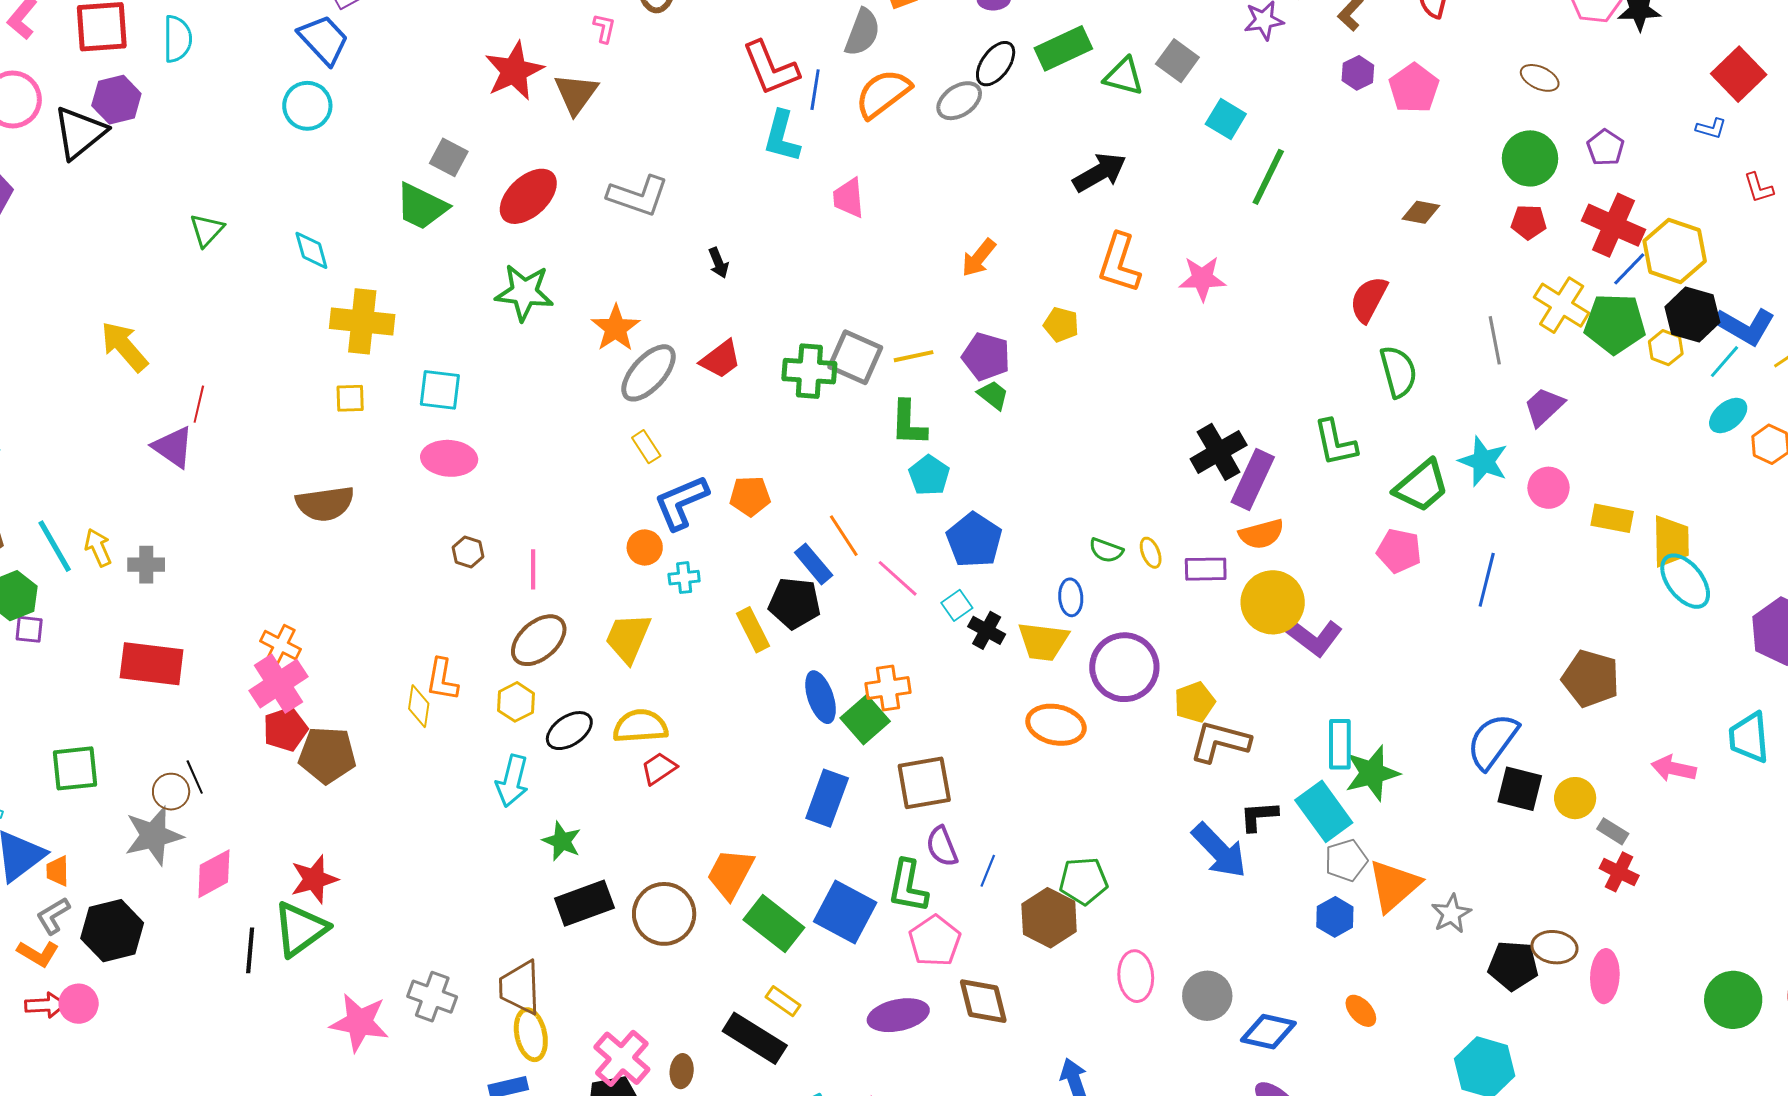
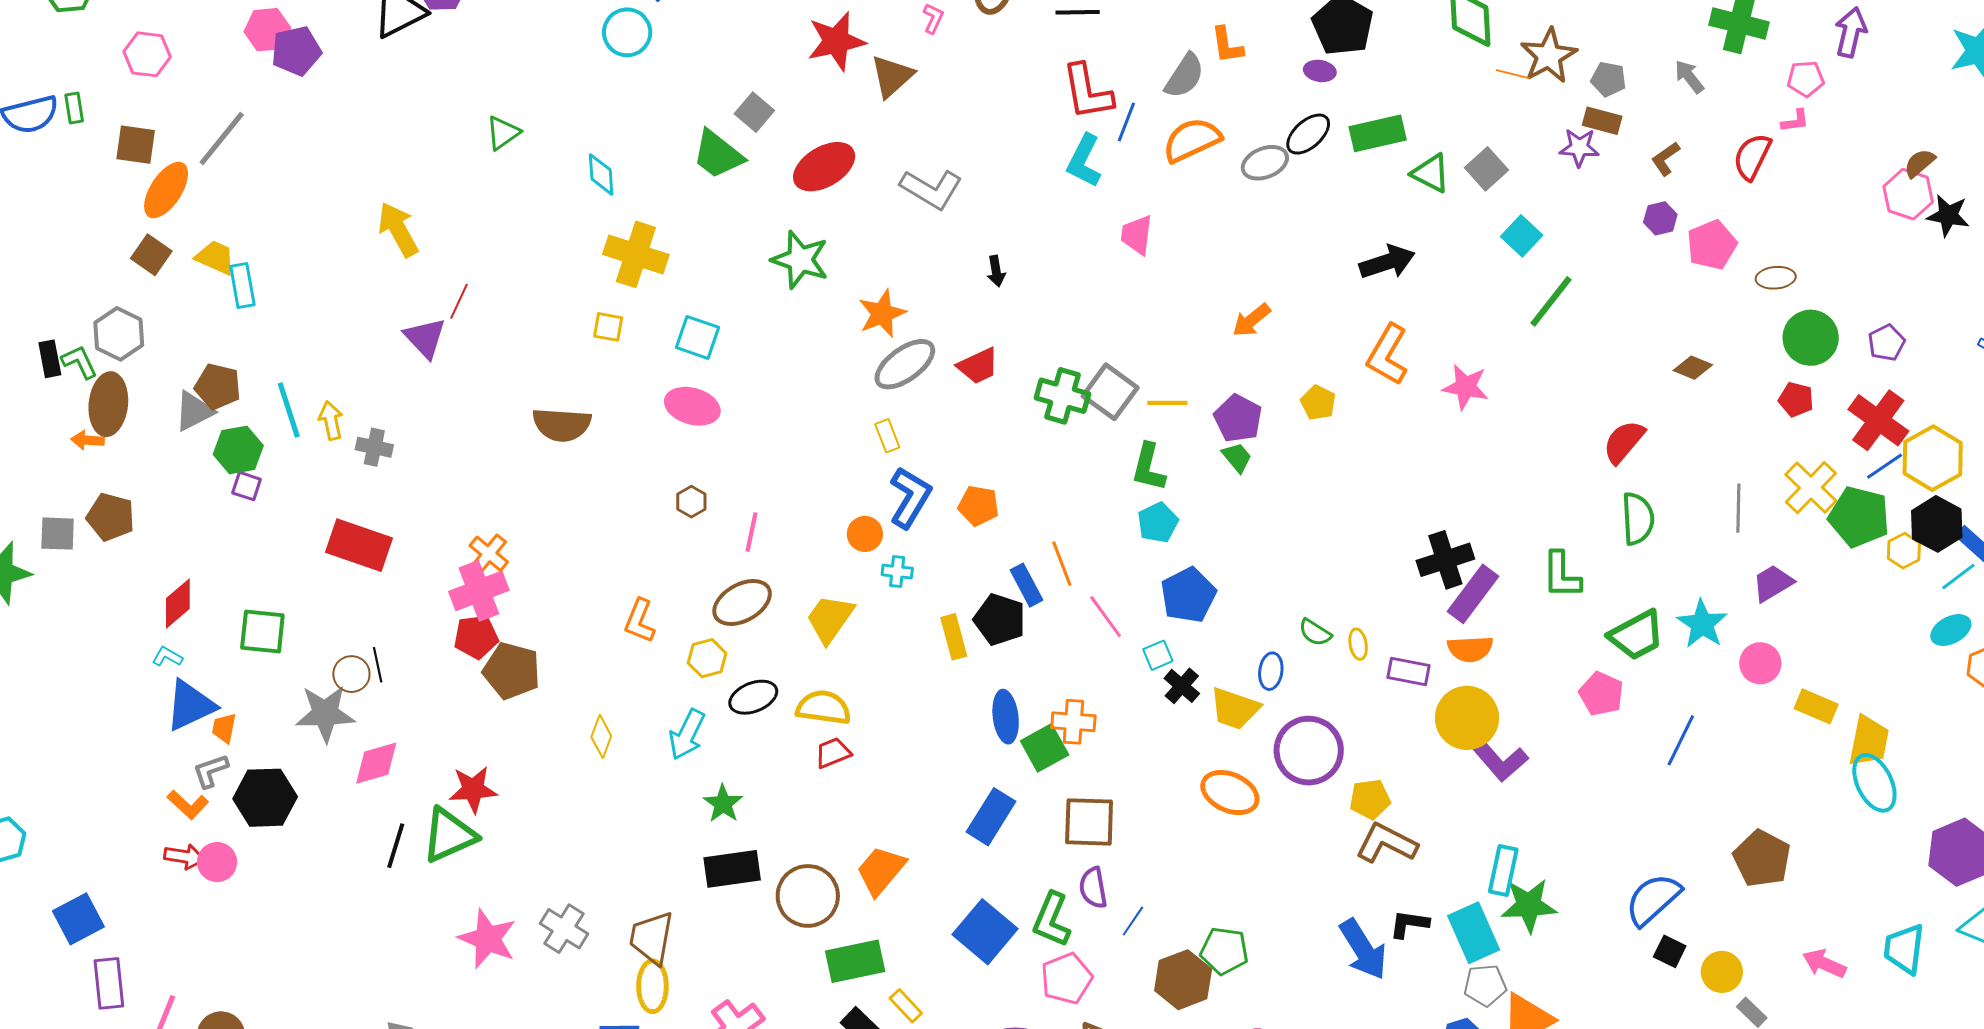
brown ellipse: (1540, 78) -> (1776, 278), moved, turned -42
blue L-shape: (681, 502) -> (910, 497), turned 132
yellow diamond: (419, 706) -> (601, 737), moved
black square: (1520, 789) -> (1670, 951), size x0.7
green rectangle: (774, 924) -> (855, 961), moved, turned -62

